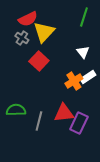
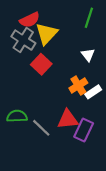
gray cross: (22, 38) -> (23, 40), size x1.6
white rectangle: (88, 77) -> (93, 92), moved
gray line: (39, 121) -> (41, 128), turned -60

